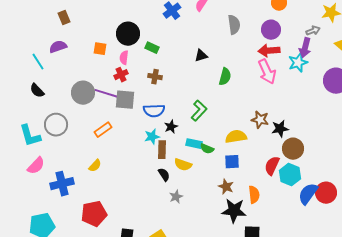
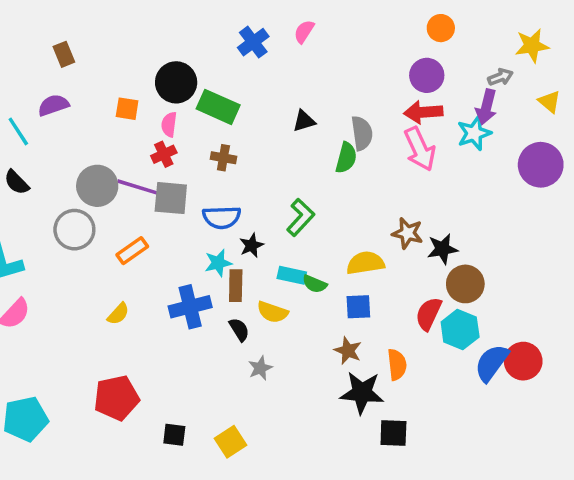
gray semicircle: (234, 25) -> (362, 133), moved
green rectangle: (152, 48) -> (218, 107), size x1.6
gray circle: (56, 125) -> (74, 230), moved
blue cross: (62, 184) -> (190, 307), moved

